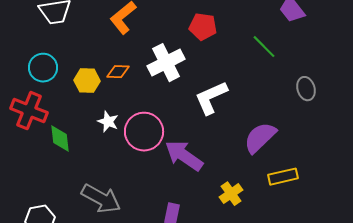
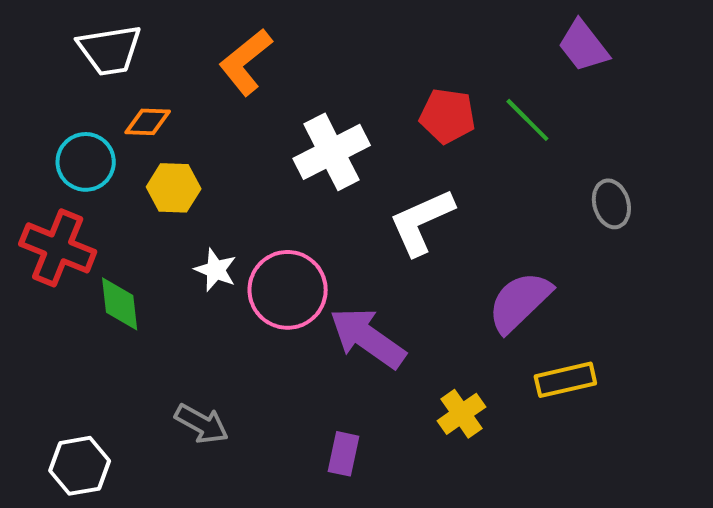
red pentagon: (203, 27) -> (447, 116), moved
orange diamond: (118, 72) -> (148, 122), moved
gray arrow: (101, 199) -> (202, 424), size x0.7

